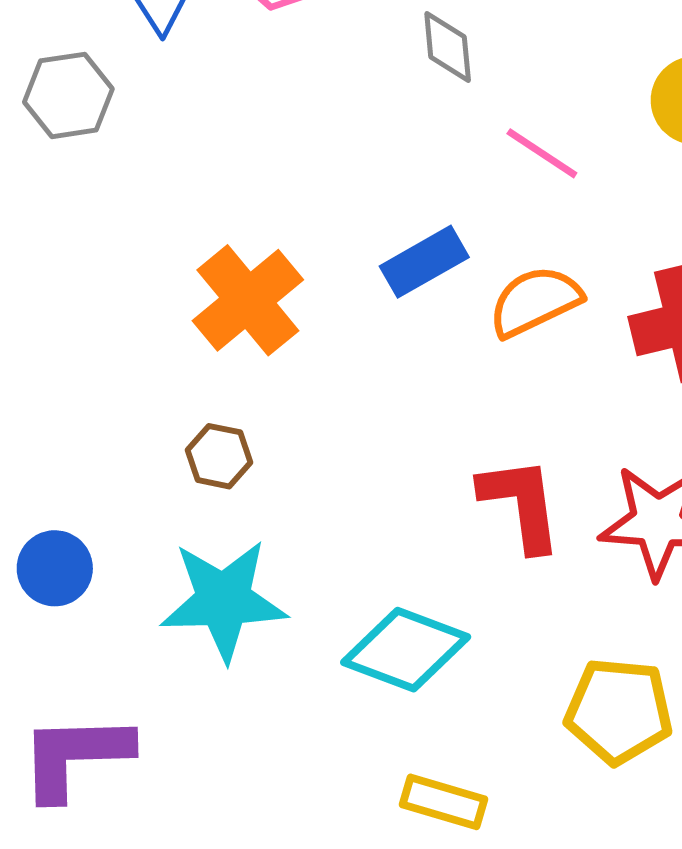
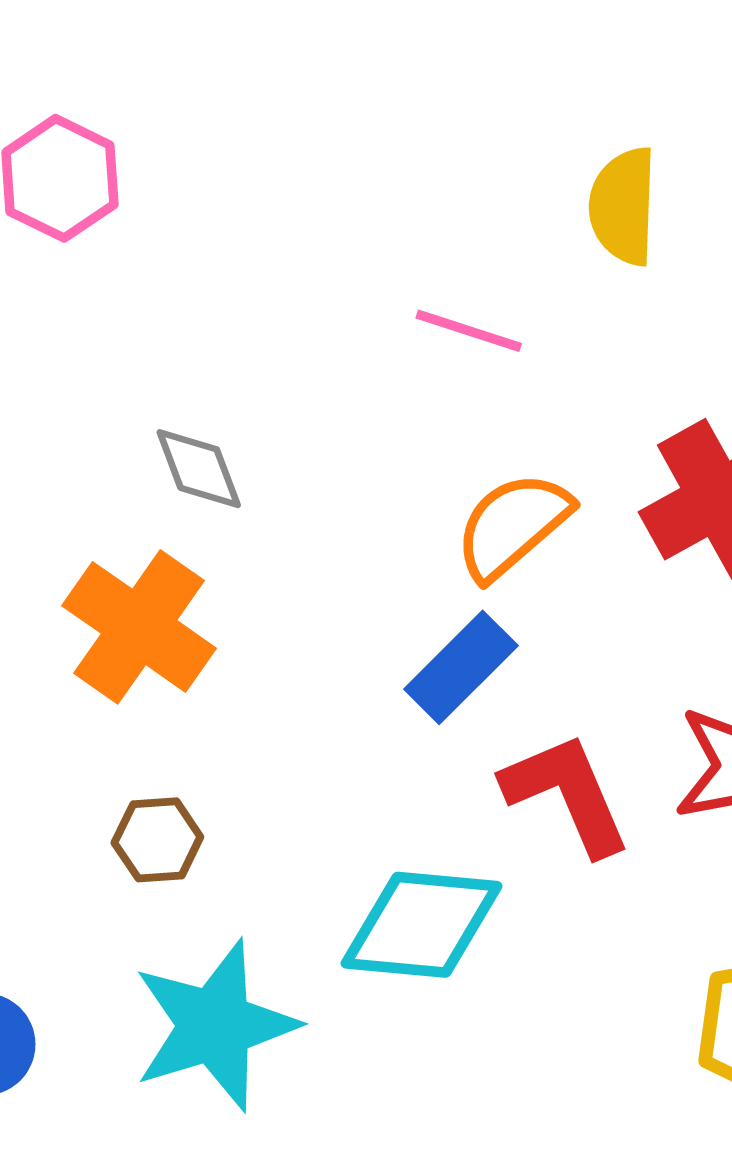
gray diamond: (448, 47) -> (199, 469), moved
blue rectangle: (424, 262) -> (461, 667), moved
cyan diamond: (406, 650) -> (421, 925), moved

